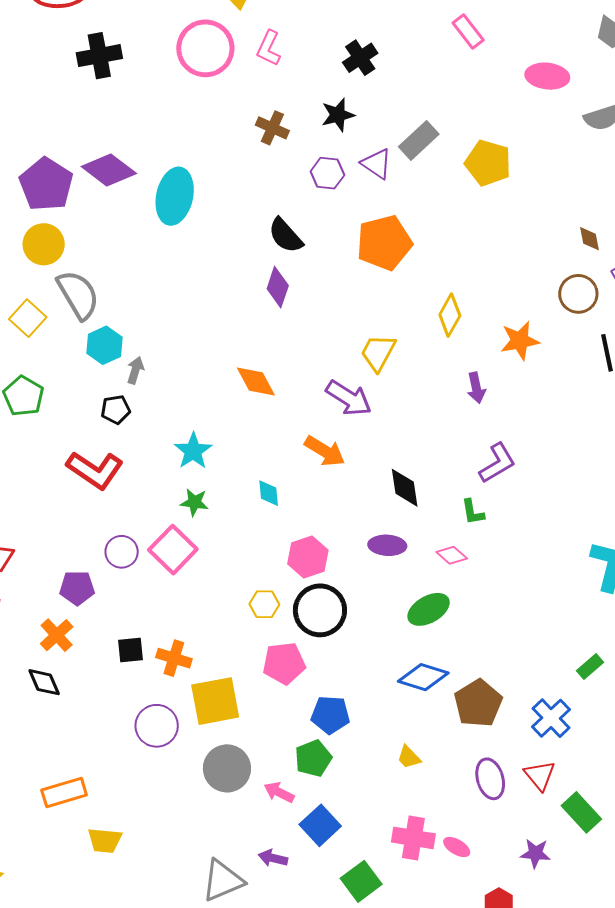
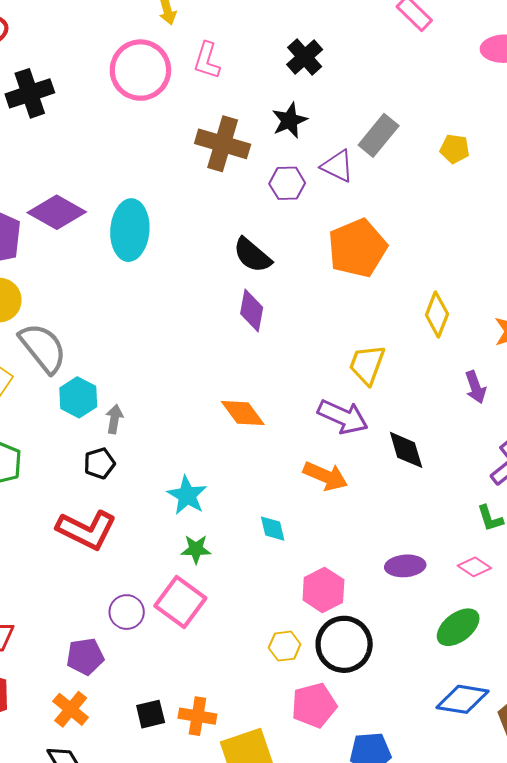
brown cross: (272, 128) -> (223, 144), size x1.5
yellow pentagon: (488, 163) -> (455, 149), size x0.6
black diamond: (405, 488) -> (406, 450), moved

